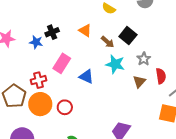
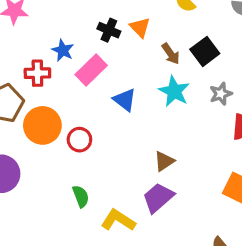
black cross: (52, 32) -> (109, 30), moved, turned 32
blue star: (36, 42) -> (63, 50), moved
red cross: (38, 80) -> (37, 73), moved
brown triangle: (139, 82) -> (164, 161), moved

